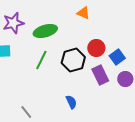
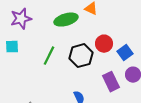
green ellipse: (45, 31) -> (66, 20), moved
purple rectangle: (100, 75) -> (111, 82), moved

